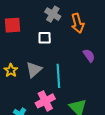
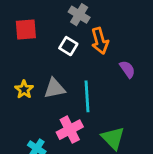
orange arrow: (78, 23) -> (100, 41), moved
white square: (45, 38) -> (68, 46), turned 32
gray triangle: (34, 70) -> (54, 88), turned 30

